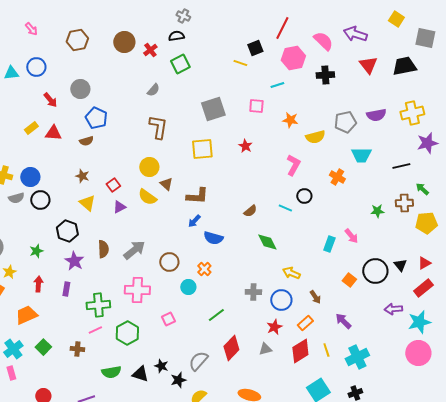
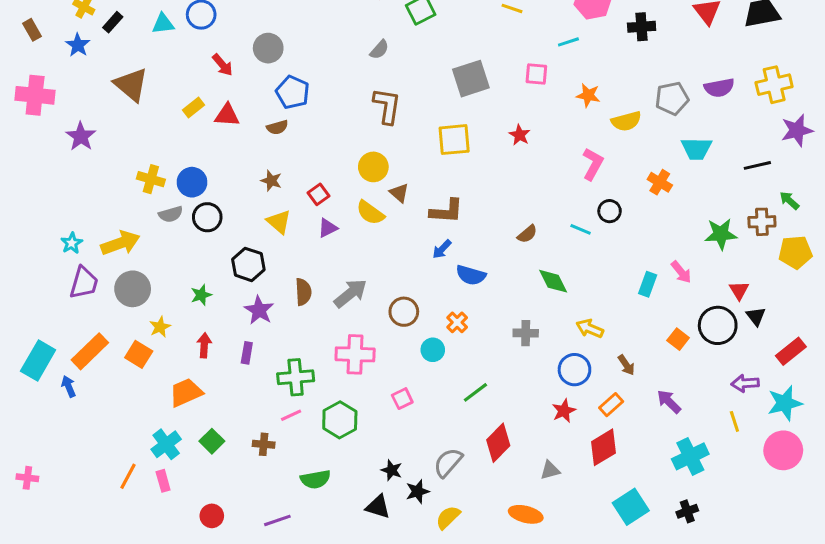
green star: (377, 211) -> (721, 234), size x1.5
red triangle: (424, 263) -> (739, 290), moved, turned -32
gray cross: (253, 292) -> (526, 333), moved
gray triangle: (265, 349) -> (550, 470), moved
yellow line: (326, 350) -> (734, 421), moved
black triangle: (140, 374) -> (378, 507), moved

